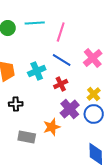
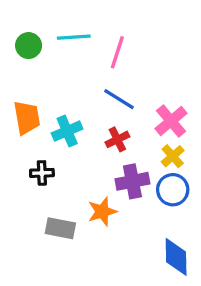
pink cross: (93, 58) -> (171, 121), moved
cyan cross: (37, 71) -> (67, 131), moved
purple cross: (70, 109) -> (132, 181), turned 30

